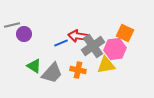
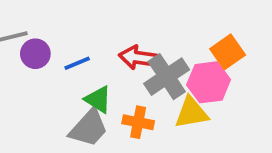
orange square: (125, 33) -> (228, 52), turned 30
blue line: (61, 43) -> (77, 63), moved
green triangle: (34, 66) -> (98, 99), moved

